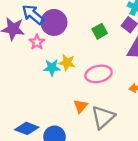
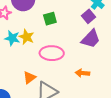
green square: (100, 31) -> (50, 19), moved

